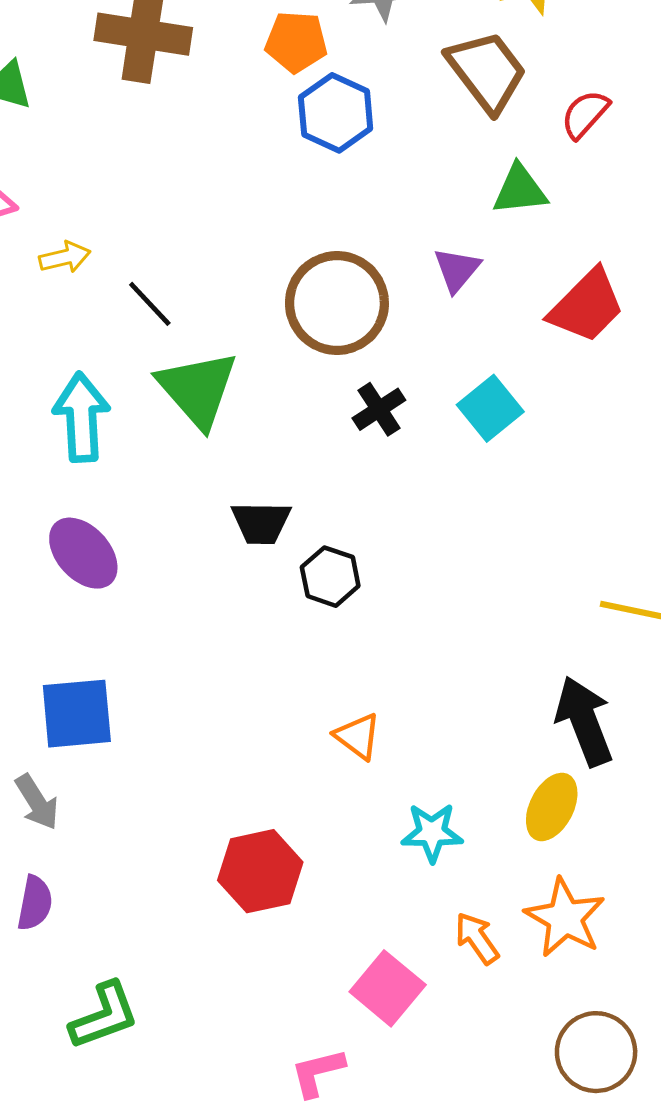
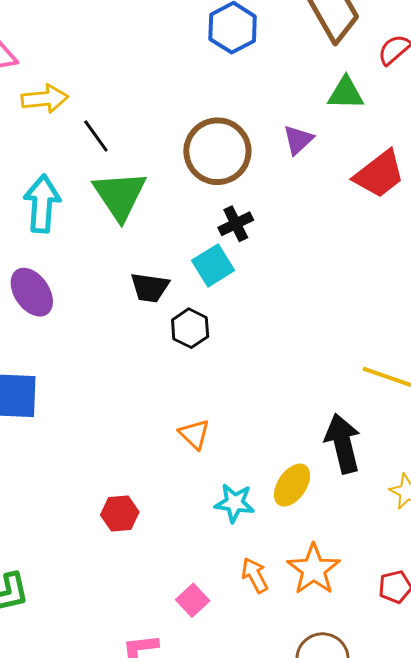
yellow arrow: (65, 257) -> (45, 99), size x1.4
cyan square: (490, 408) -> (213, 265), moved
yellow ellipse: (552, 807) -> (292, 485), moved
red hexagon: (260, 871) -> (120, 514), size x0.7
pink square: (388, 988) -> (193, 600), size x0.7

